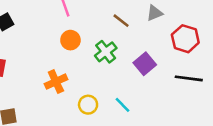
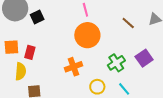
orange circle: (70, 40) -> (87, 35), size x1.6
green cross: (106, 52) -> (116, 63), moved

